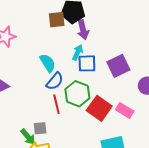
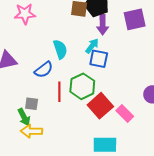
purple square: (118, 66) -> (135, 19), moved
blue semicircle: (55, 81) -> (44, 70), moved
gray square: (40, 128) -> (32, 104), moved

